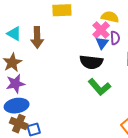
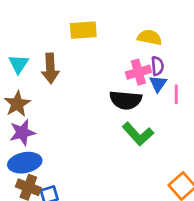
pink cross: (101, 30) -> (138, 72), moved, turned 30
cyan triangle: (14, 34) -> (19, 64), turned 35
blue triangle: (102, 43) -> (158, 84), moved

